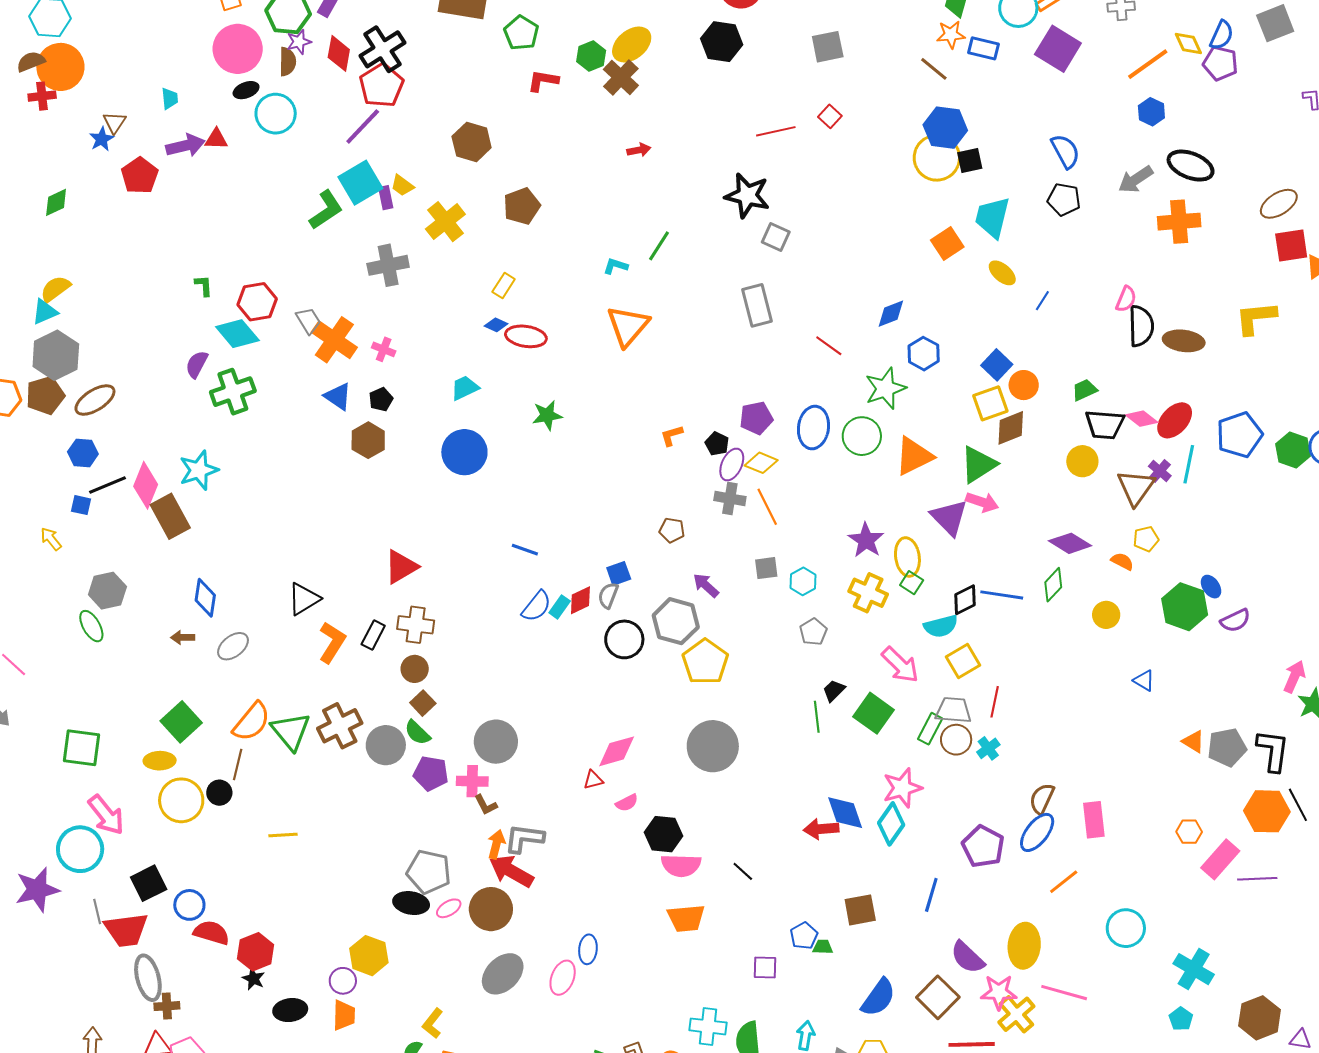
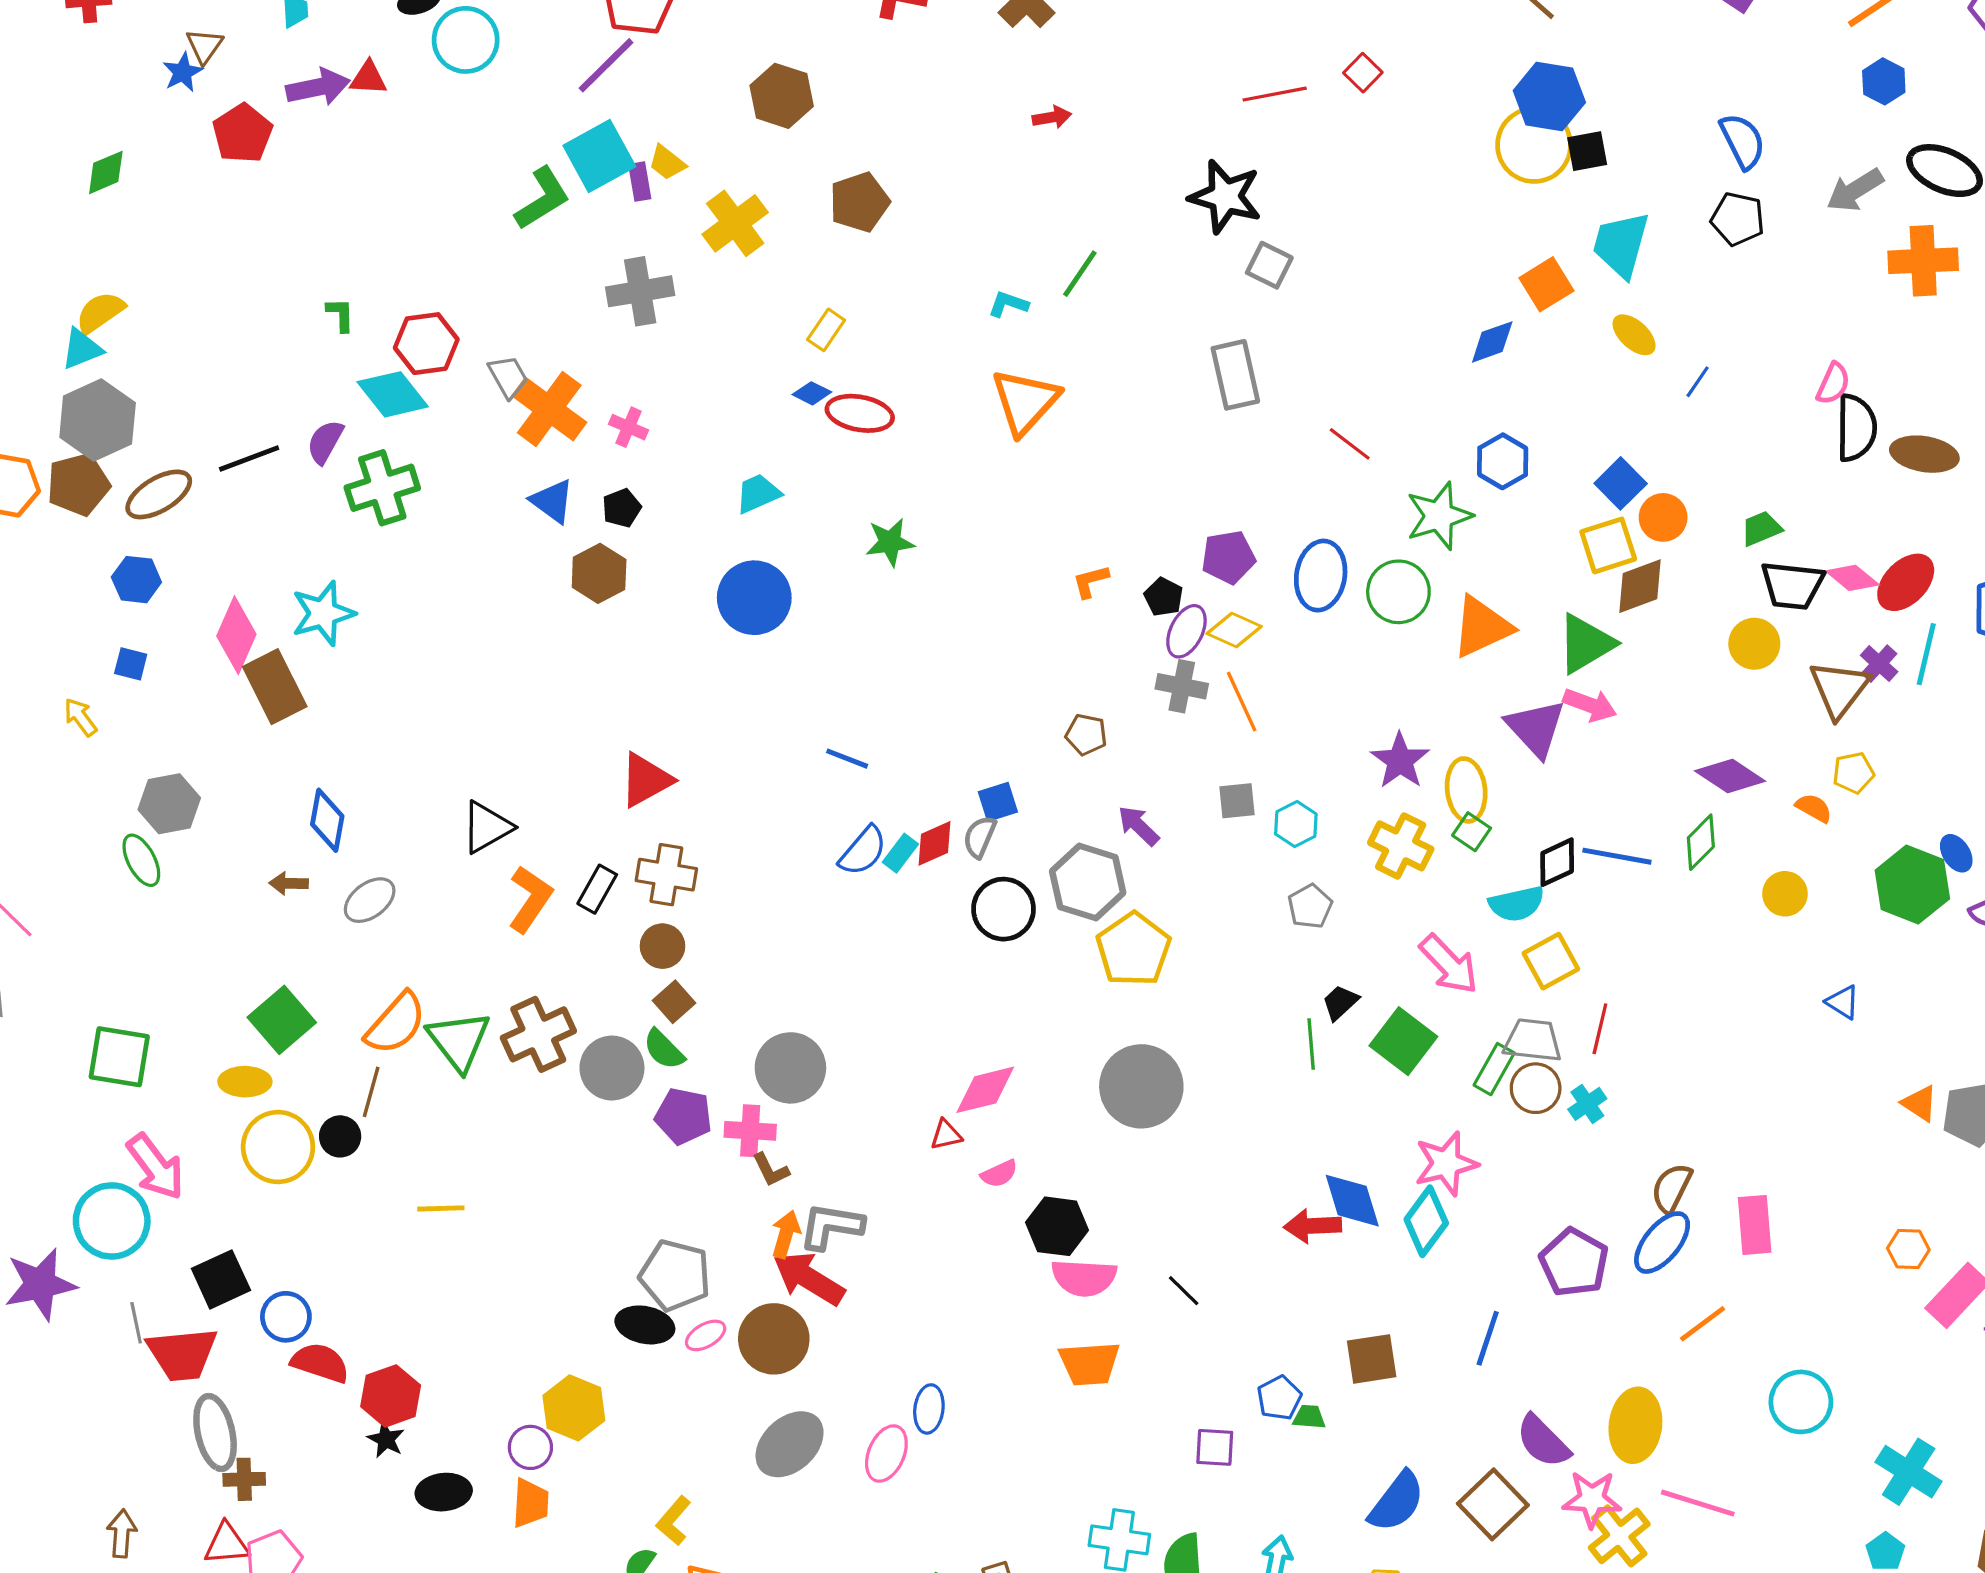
blue diamond: (891, 314) -> (1492, 342), moved
black line: (107, 485) -> (249, 459), moved

